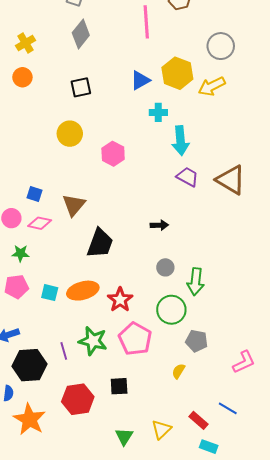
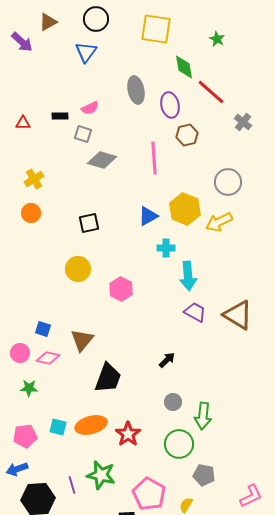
gray diamond: (81, 34) -> (102, 160), moved, turned 68
black arrow: (159, 225) -> (167, 360), turned -42
pink pentagon: (16, 287) -> (25, 436), moved
pink pentagon: (135, 339) -> (149, 494), moved

